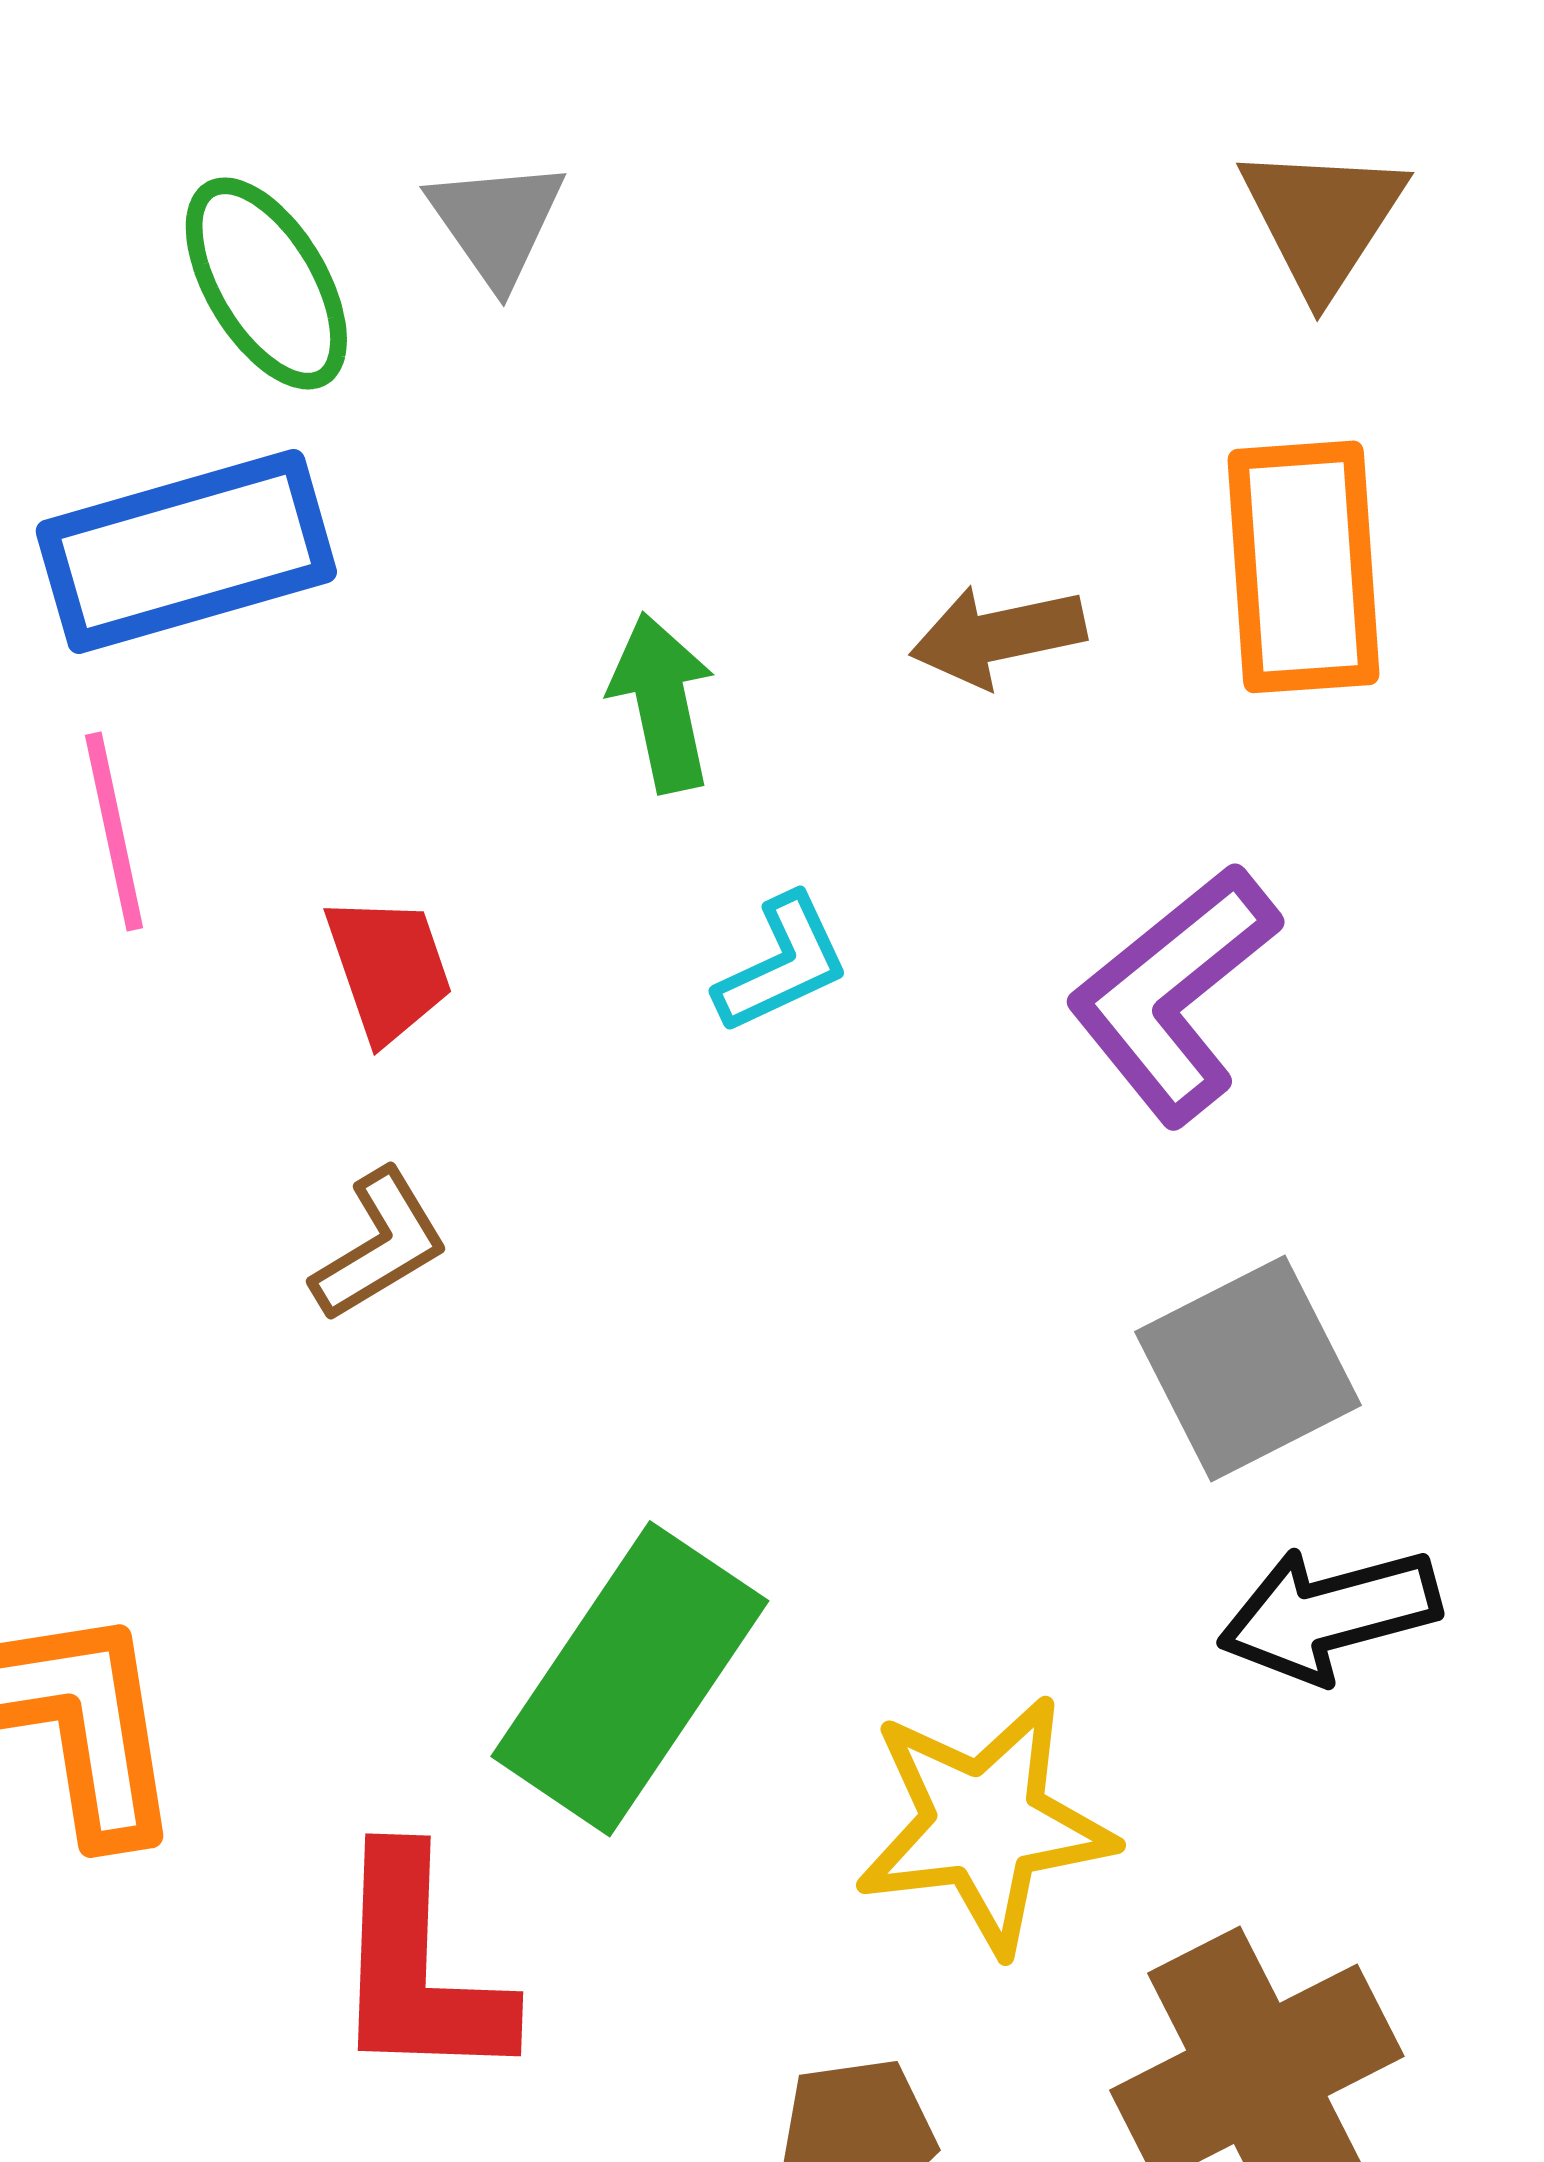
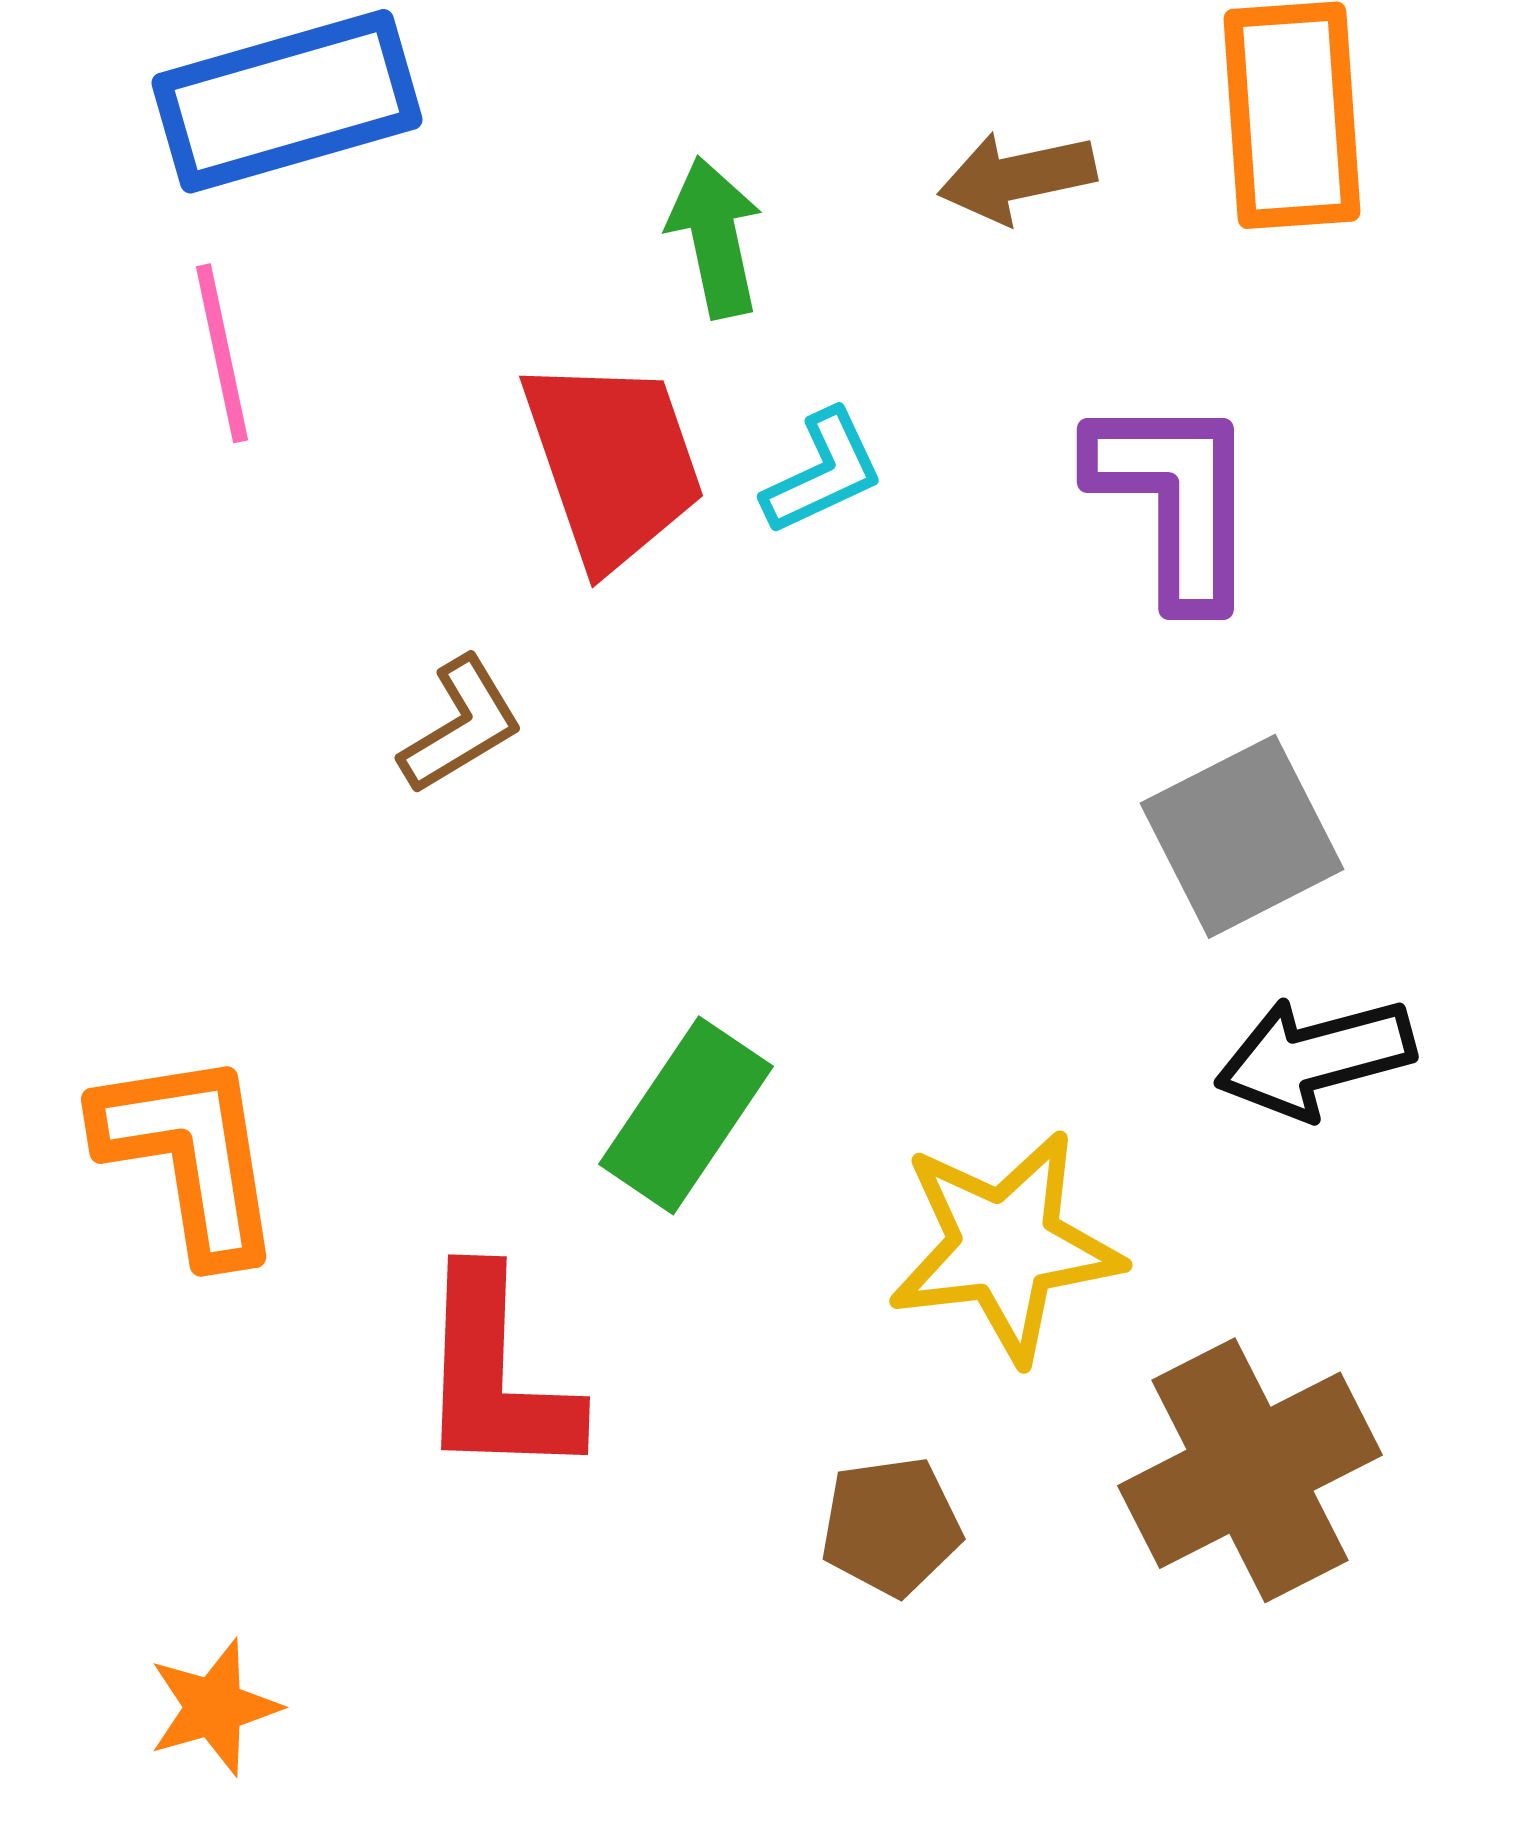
red trapezoid: (389, 968) -> (613, 462), moved, size x1.6
purple L-shape: (1173, 994) -> (1175, 499), turned 129
green rectangle: (630, 1679) -> (686, 1115), size x0.7

